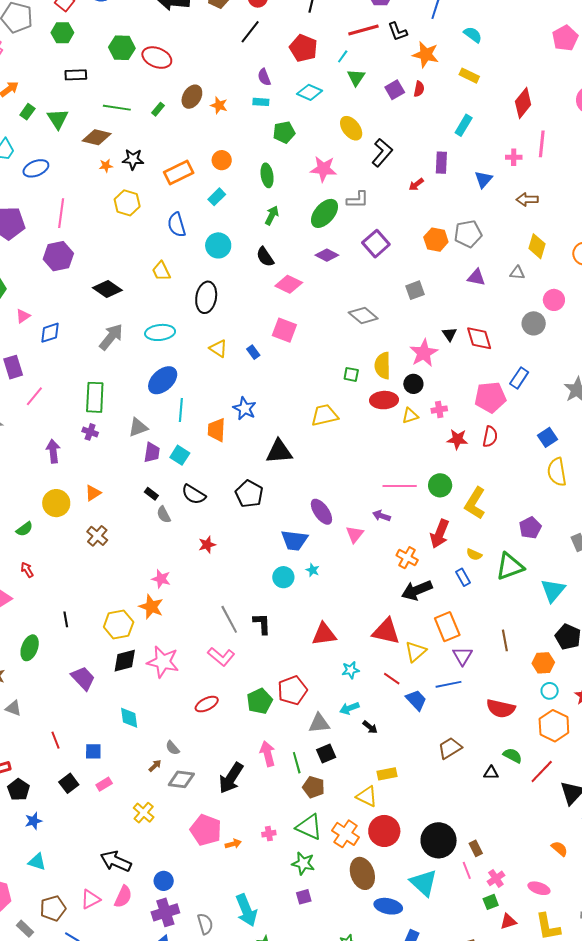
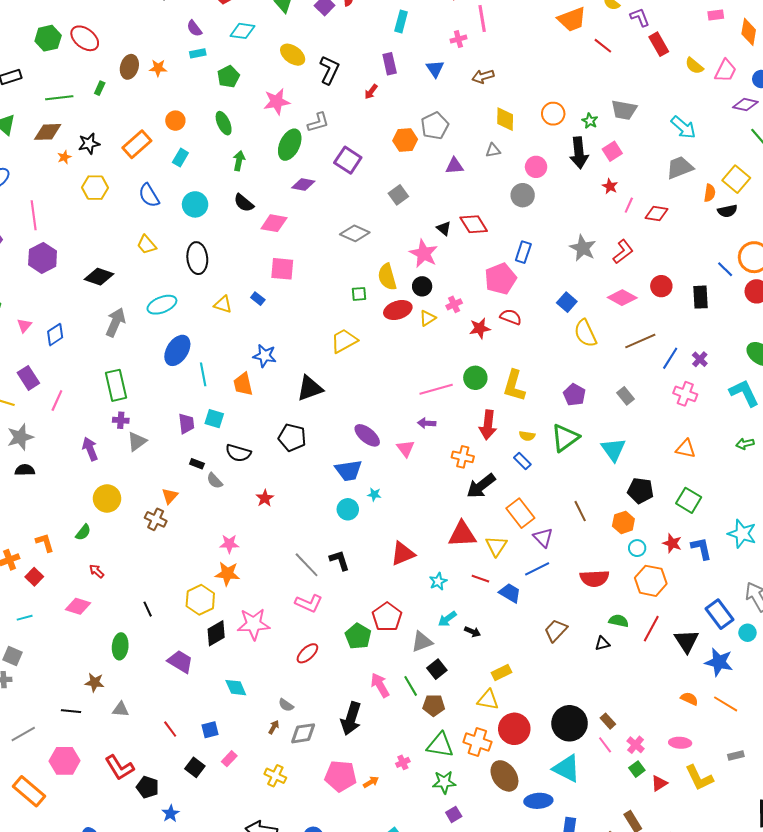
red ellipse: (157, 58) -> (85, 38), turned 32
gray triangle: (138, 427) -> (137, 441), moved
red semicircle: (490, 437) -> (511, 317), turned -65
orange triangle: (93, 493) -> (170, 496), moved

